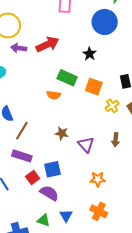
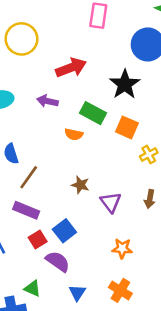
purple arrow: (19, 48) -> (47, 101), moved
black star: (90, 54) -> (125, 84), size x1.6
blue square: (52, 169) -> (64, 231), turned -30
green triangle: (44, 220) -> (32, 288), moved

